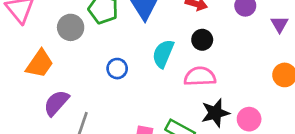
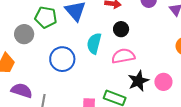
blue circle: (117, 69) -> (62, 59), size x1.6
purple semicircle: (56, 103) -> (22, 91), turned 75

